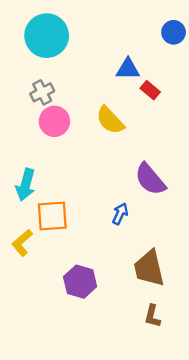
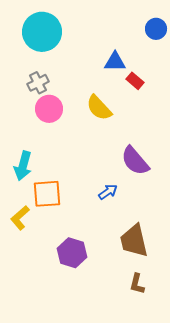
blue arrow: (120, 214) -> (108, 192), turned 30

